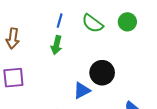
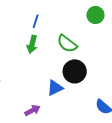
green circle: (127, 22) -> (95, 15), moved
green semicircle: (93, 23) -> (67, 44), moved

